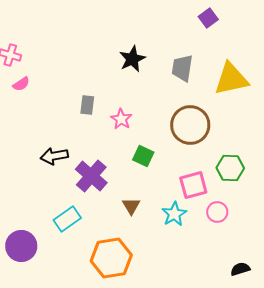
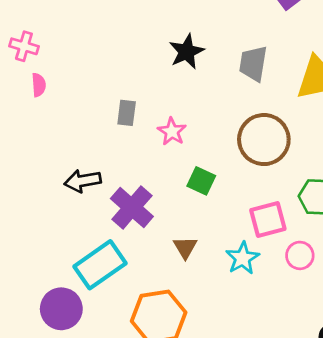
pink semicircle: (21, 84) -> (39, 85), turned -60
cyan rectangle: (67, 219) -> (100, 265), size x1.4
purple circle: (21, 246) -> (61, 309), moved

